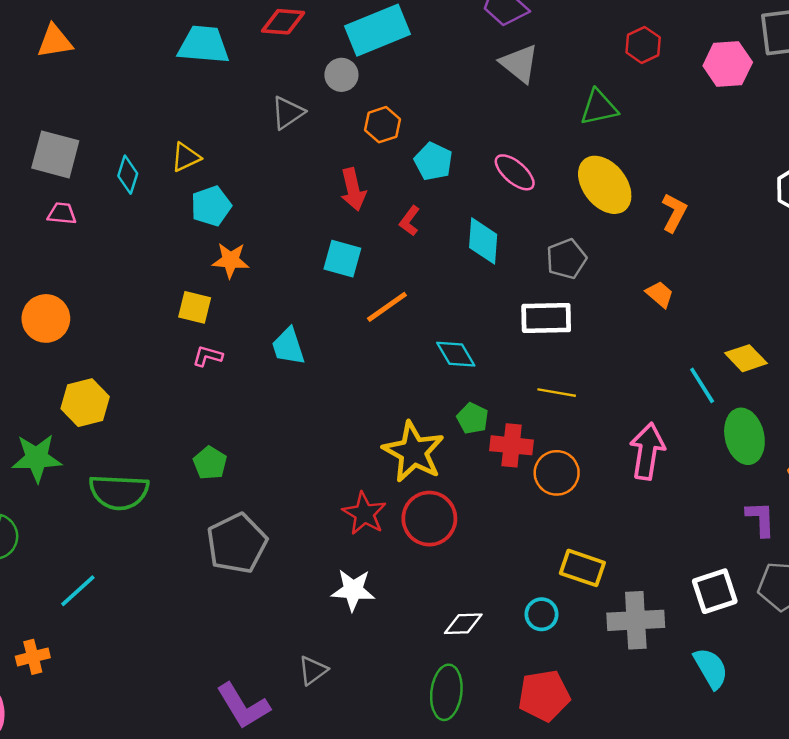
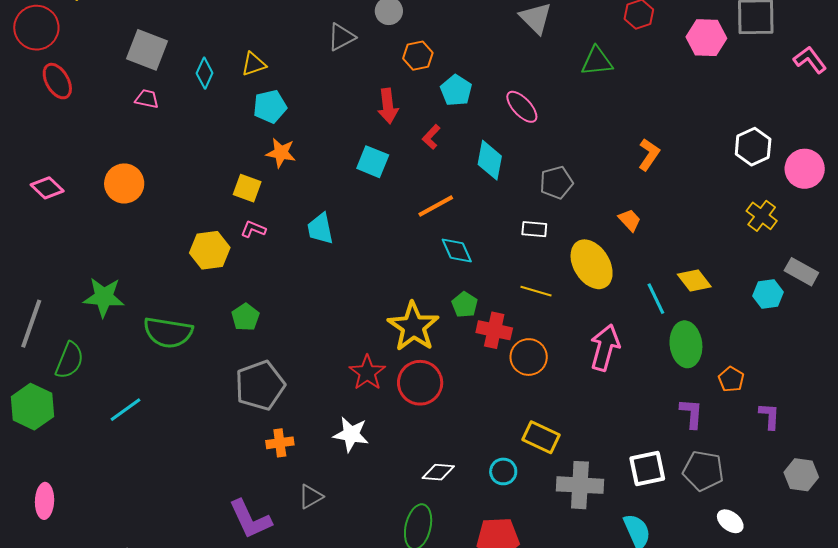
yellow ellipse: (605, 185) -> (592, 264), moved
orange line: (387, 307) -> (436, 206), moved
white rectangle: (546, 318) -> (534, 229), size x0.6
yellow hexagon: (85, 403) -> (210, 250), moved
orange cross: (33, 657) -> (280, 443), moved

